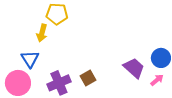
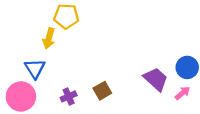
purple cross: (59, 83) -> (69, 96), size x0.6

